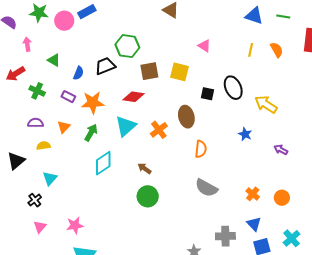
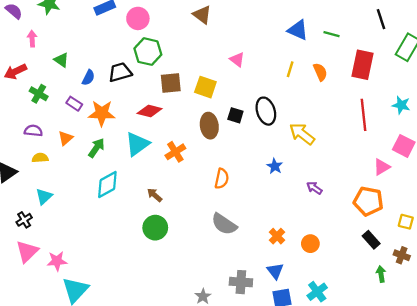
pink circle: (64, 21) -> (138, 18), moved
brown ellipse: (186, 117) -> (209, 126), moved
pink star: (75, 225) -> (57, 261), moved
pink triangle: (40, 227) -> (27, 251), size x1.5

